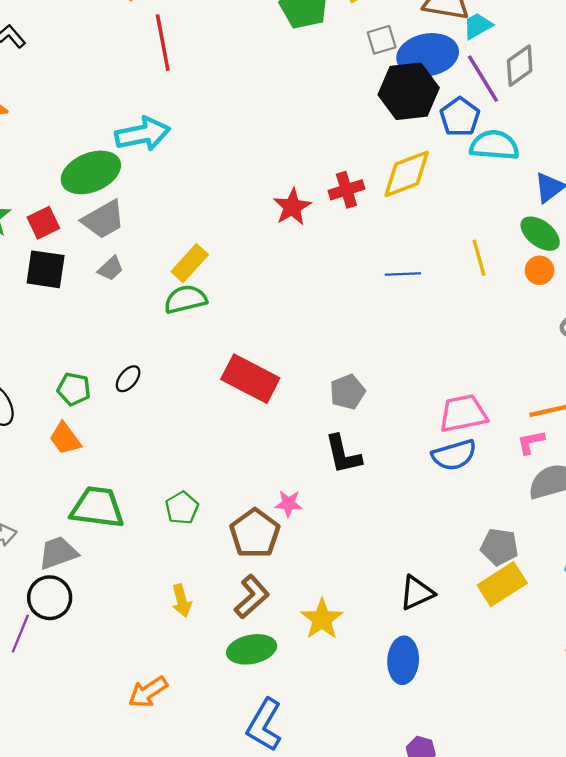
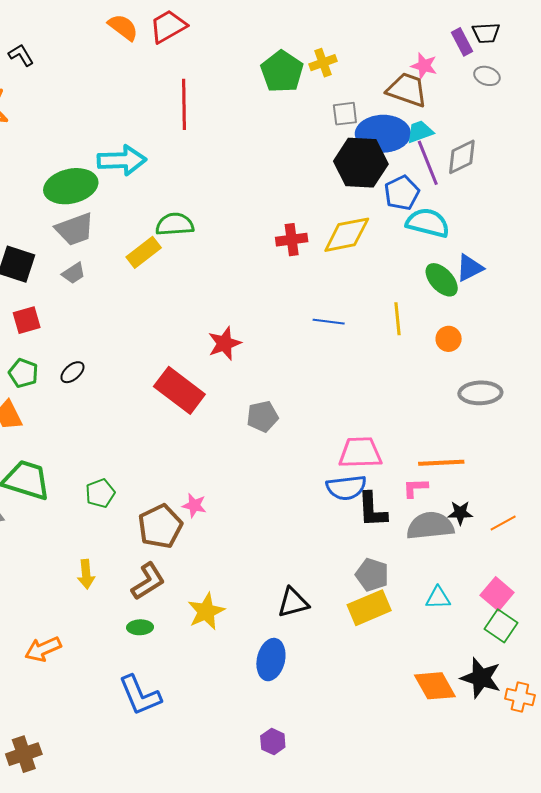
cyan trapezoid: (478, 26) -> (420, 132), moved
red line: (163, 43) -> (184, 104), moved
red star: (292, 207) -> (225, 343), moved
red square: (43, 223) -> (27, 320), moved
green ellipse: (540, 234) -> (442, 280), moved
yellow rectangle: (190, 263) -> (144, 252), moved
green semicircle: (185, 299) -> (175, 224), moved
black L-shape: (343, 454) -> (372, 510), moved
green ellipse: (252, 649) -> (140, 627), size x0.6
blue L-shape: (264, 725) -> (140, 695), turned -63

